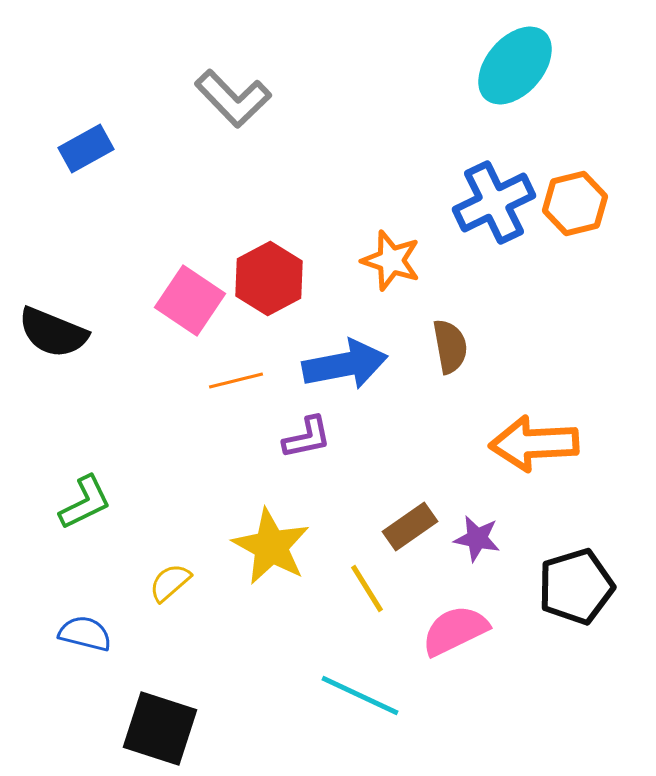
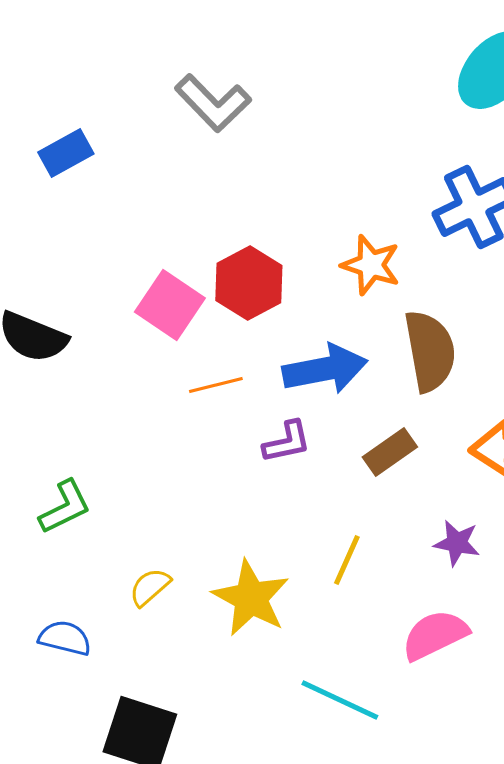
brown semicircle: (450, 346) -> (430, 351), size x1.5
brown rectangle: (410, 526) -> (390, 452), moved
yellow star: (271, 546) -> (251, 598), moved
yellow line: (367, 588) -> (347, 560), moved, turned 56

